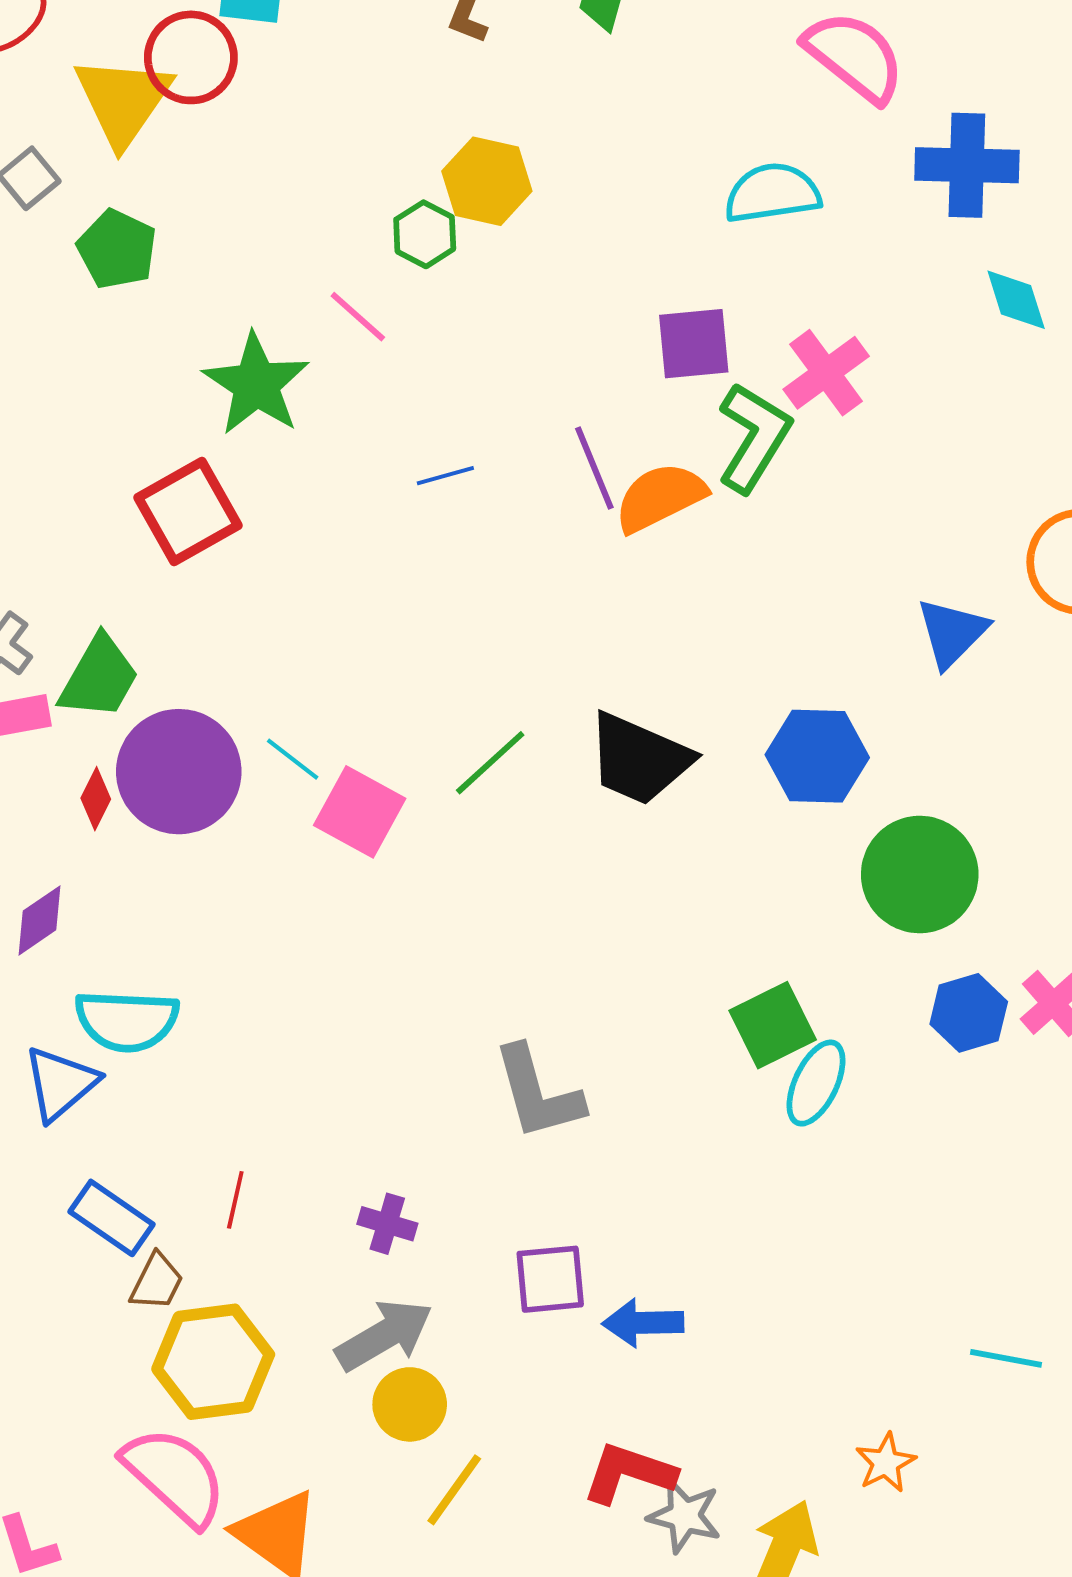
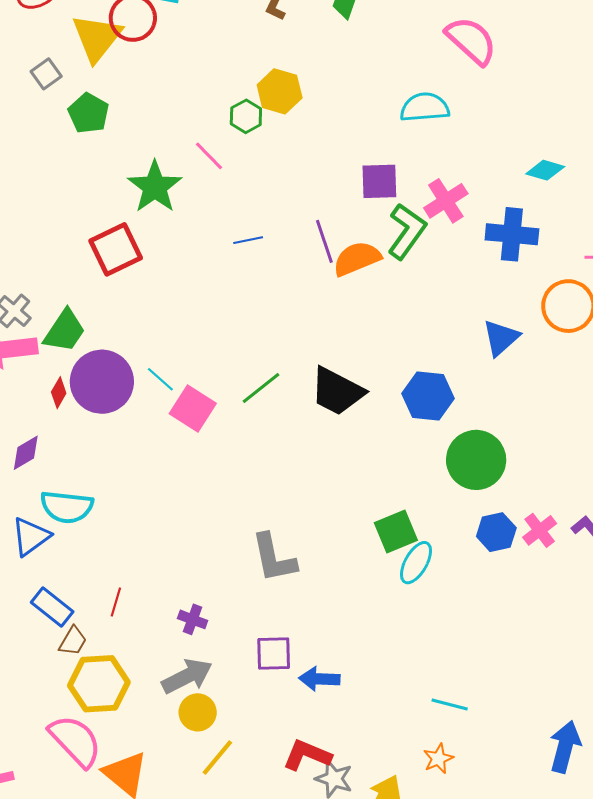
blue cross: (967, 165) -> (512, 234), moved
cyan diamond: (1016, 300) -> (545, 170), turned -60
cyan line: (1006, 1358) -> (450, 704), moved

